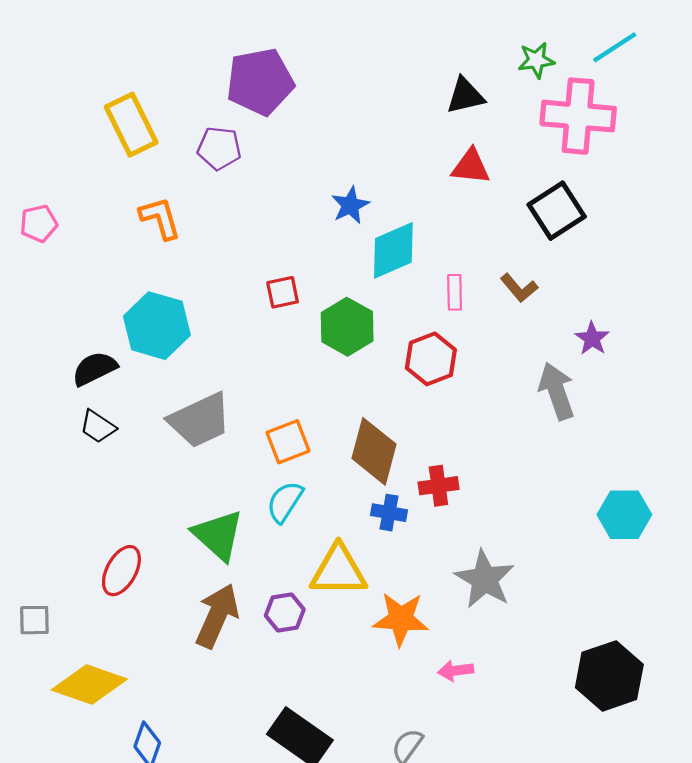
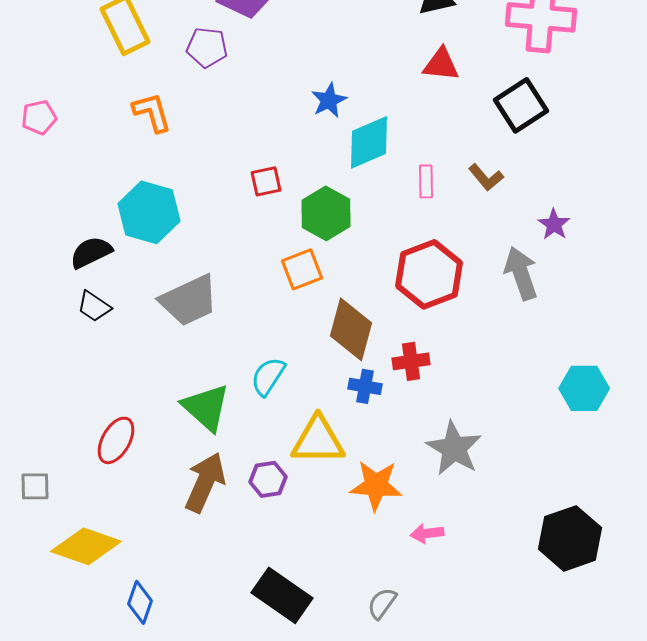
red hexagon: (431, 359) -> (429, 274), moved, size x1.4
orange square: (288, 442) -> (302, 269), moved

